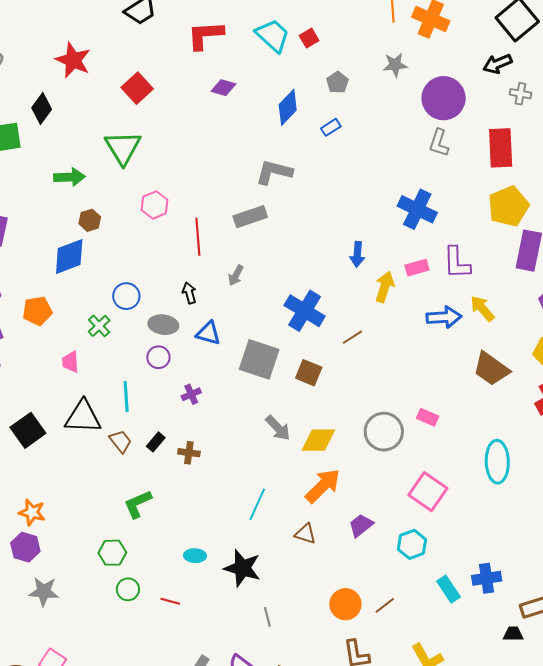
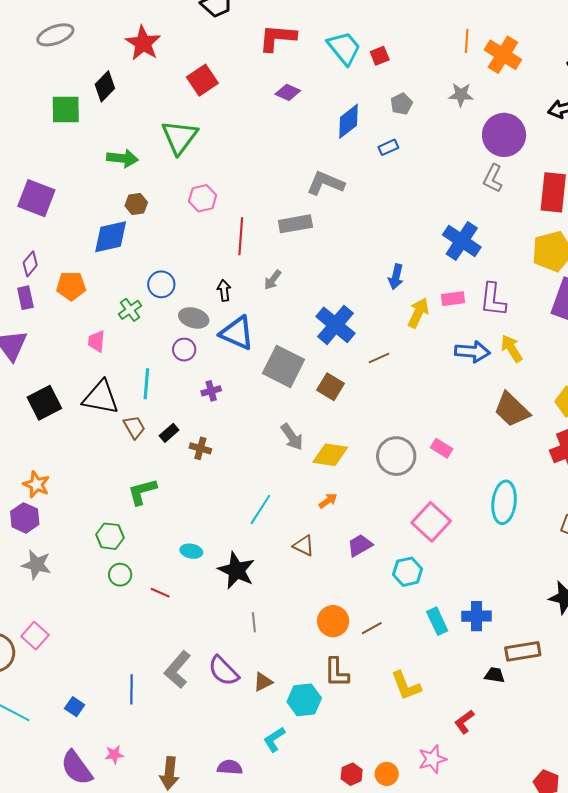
blue triangle: (208, 333) -> (237, 333), size x1.4
orange arrow: (323, 486) -> (328, 501), size x0.5

